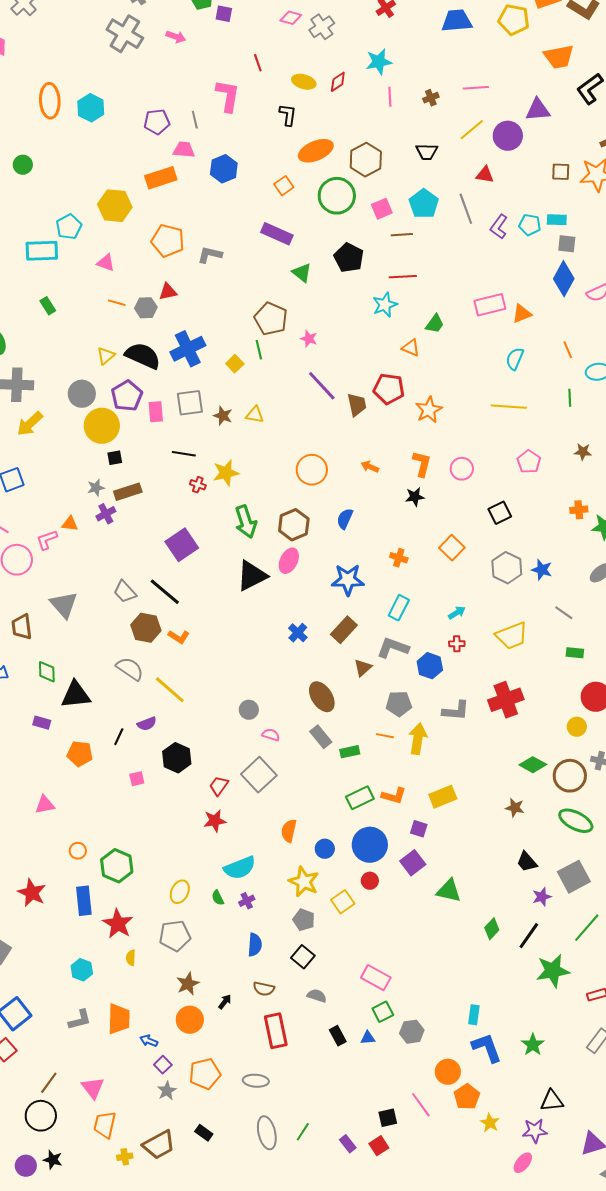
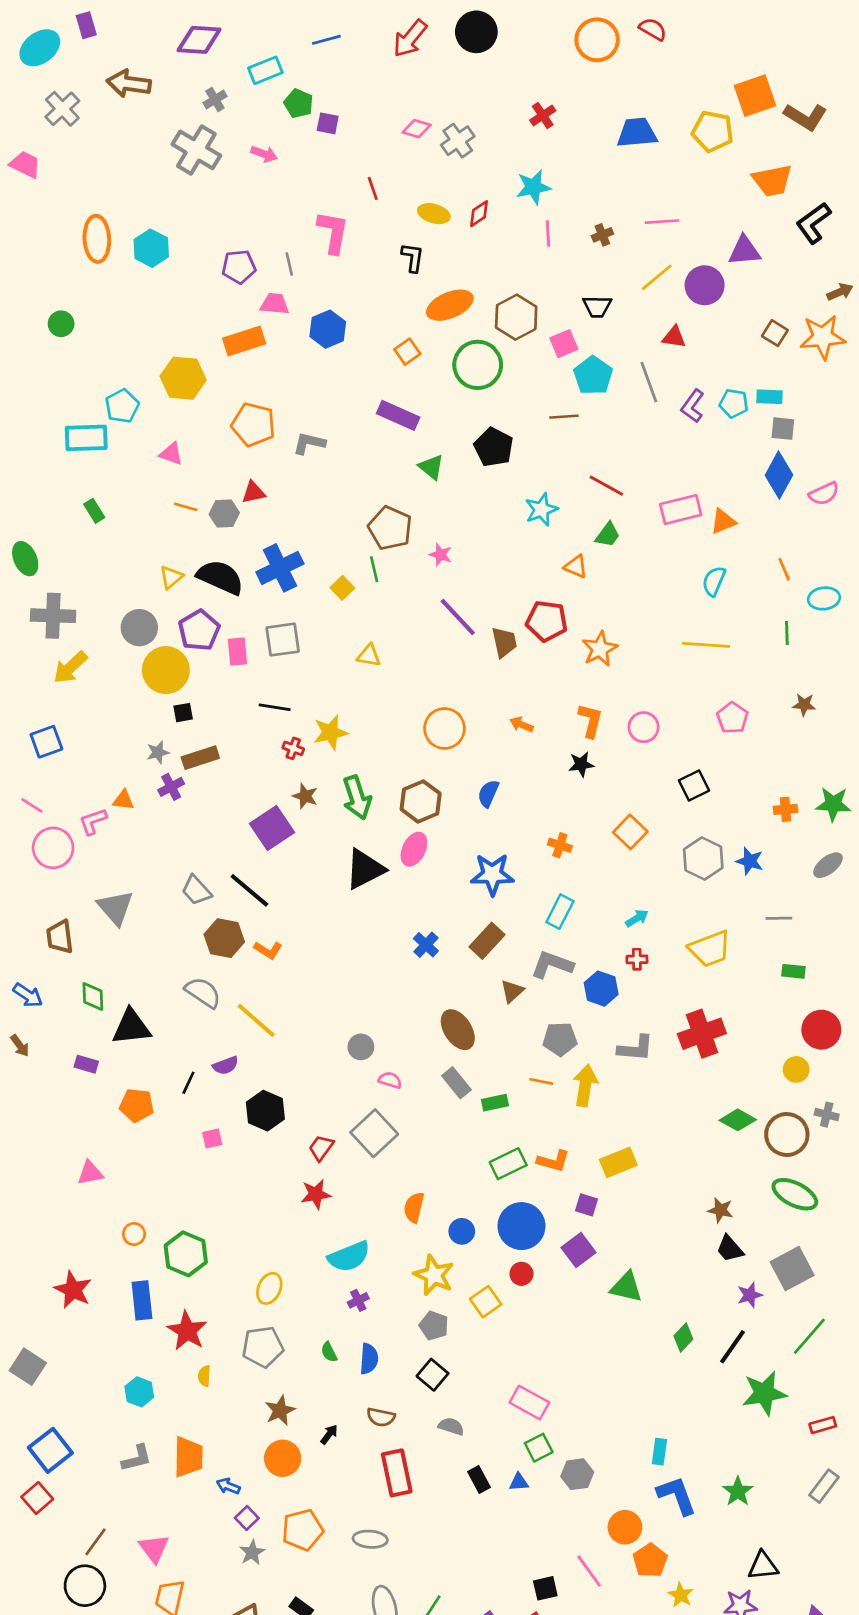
brown square: (561, 172) -> (775, 333), turned 30
pink square: (382, 209) -> (564, 344), moved
red line: (403, 277) -> (606, 486), moved, turned 32
brown star: (223, 416) -> (305, 796), moved
orange cross: (579, 510) -> (786, 809), moved
gray line: (564, 613) -> (779, 918), turned -36
brown star: (515, 808) -> (721, 1210), moved
green semicircle: (218, 898) -> (329, 1352), moved

